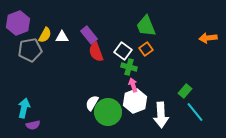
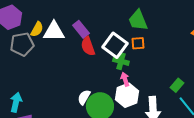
white triangle: (62, 37) -> (54, 31), size x1.6
orange square: (146, 49) -> (138, 43), turned 32
white square: (123, 51) -> (115, 45), size x1.4

